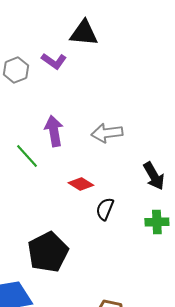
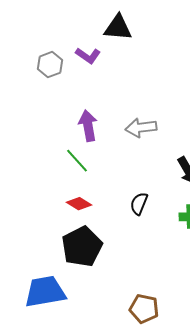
green line: (27, 156) -> (77, 161), moved
red diamond: (81, 184) -> (79, 204), moved

